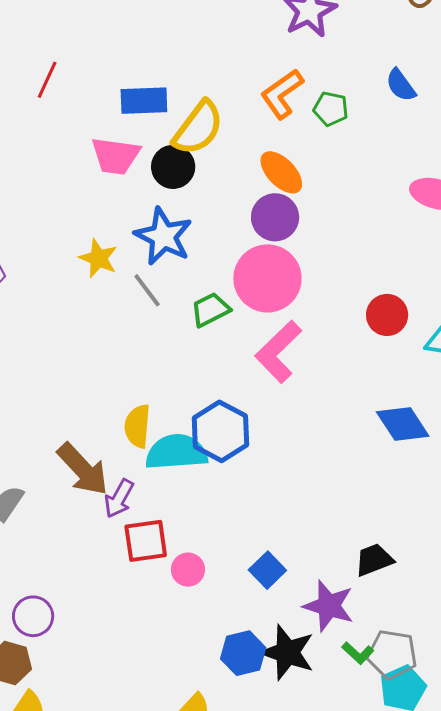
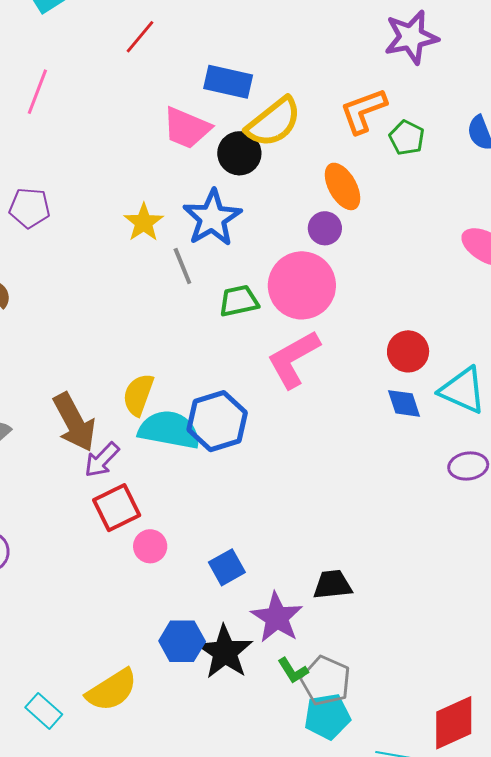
purple circle: (275, 217) -> (325, 228), size x0.7
blue diamond: (403, 424) -> (404, 403), moved, size x0.7
red square: (146, 541) -> (117, 508), turned -33

